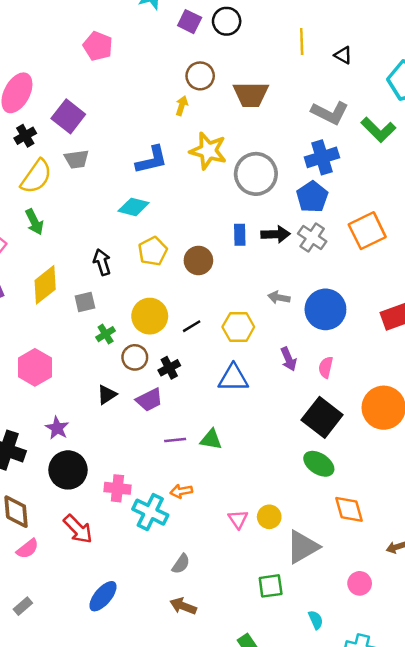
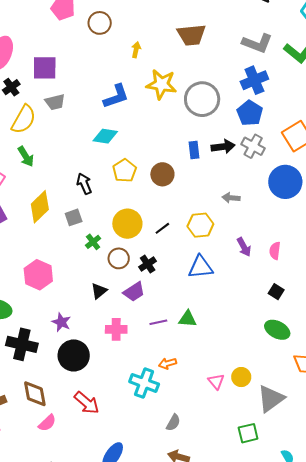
brown circle: (200, 76) -> (100, 23), moved
purple square: (68, 116) -> (45, 68), turned -32
blue circle: (325, 309) -> (285, 182), moved
black square: (322, 417) -> (276, 292), size x0.5
pink cross: (117, 488) -> (116, 329), moved

